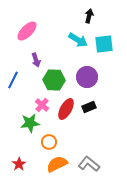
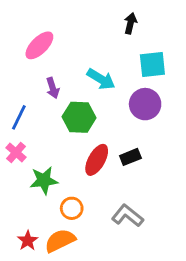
cyan arrow: (78, 40) -> (101, 79), moved
purple circle: (87, 77) -> (145, 104), moved
pink cross: (42, 105) -> (16, 153), moved
orange semicircle: (57, 164) -> (60, 241), moved
gray L-shape: (89, 164) -> (127, 216), moved

